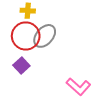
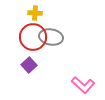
gray ellipse: (45, 36) -> (51, 37), turned 60

